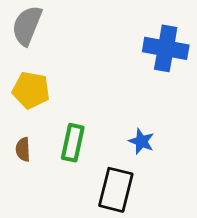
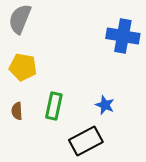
black rectangle: (116, 190) -> (86, 141), turned 48

